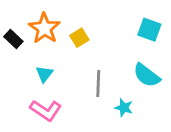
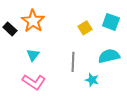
yellow square: (79, 38) -> (85, 28), moved
cyan semicircle: (147, 75) -> (109, 56), turned 130

